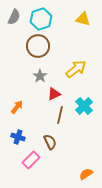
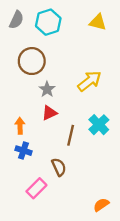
brown circle: (38, 46) -> (32, 61), moved
red triangle: (54, 94) -> (49, 113), moved
orange arrow: (17, 107) -> (20, 126), turned -40
blue cross: (18, 137) -> (23, 151), moved

